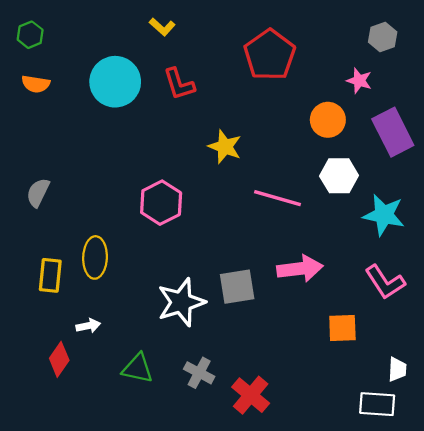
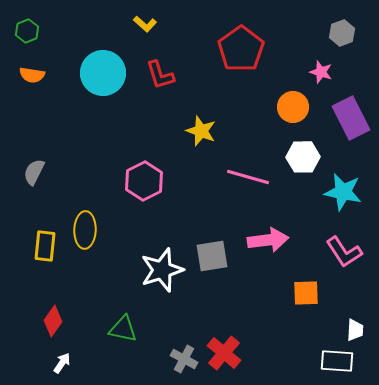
white arrow: (88, 326) -> (62, 363), moved, turned -45
gray cross: (199, 373) -> (184, 359), moved

